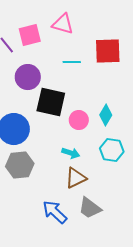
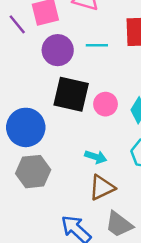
purple circle: (28, 77) -> (58, 50), moved
pink circle: (79, 120) -> (106, 104), moved

